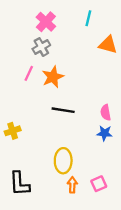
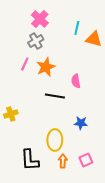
cyan line: (88, 18) -> (77, 28), moved
pink semicircle: (106, 112) -> (76, 81), moved
blue star: (104, 133) -> (81, 123), moved
black L-shape: (20, 184) -> (30, 160), moved

